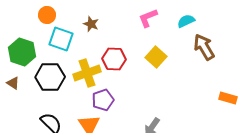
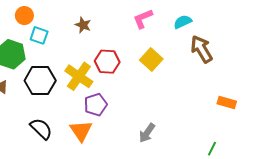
orange circle: (47, 15) -> (24, 16), moved
cyan square: (61, 39) -> (39, 35), moved, size x0.7
yellow cross: (87, 73) -> (79, 76), turned -36

